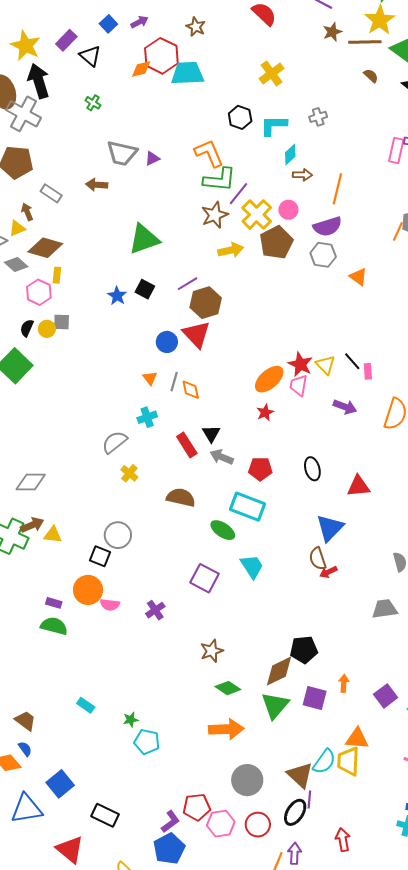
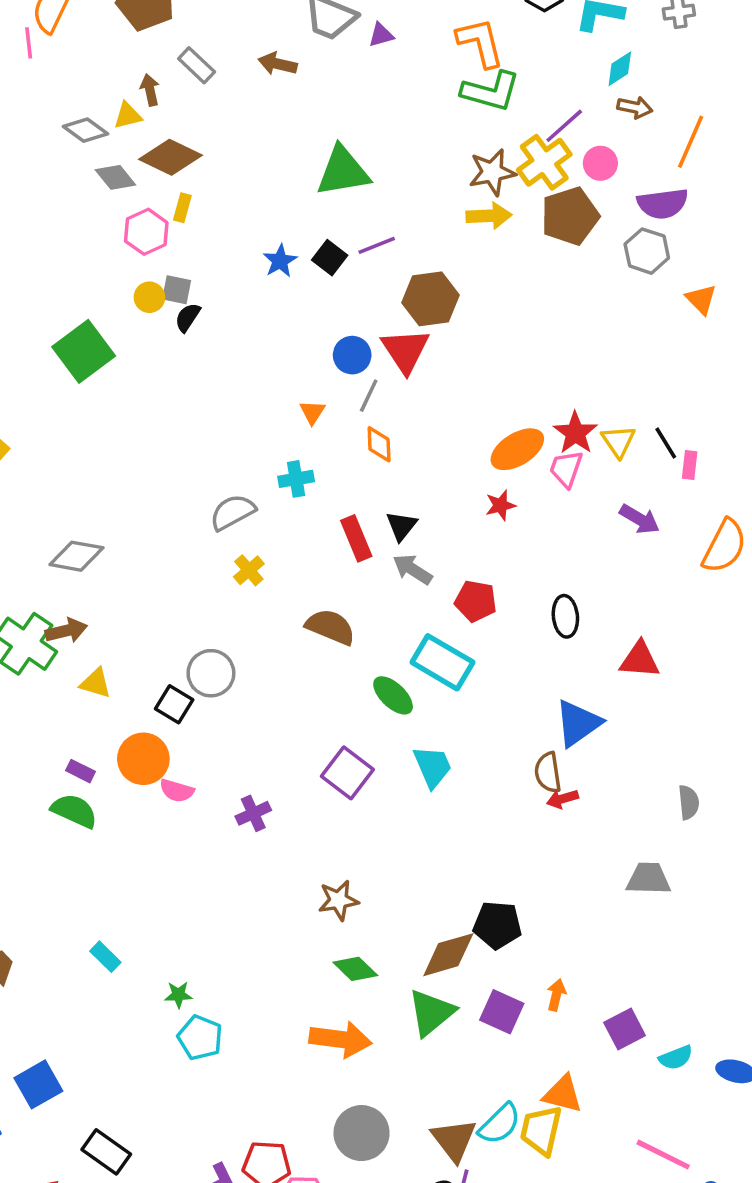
purple line: (238, 194) -> (564, 126), moved
brown star: (215, 215) -> (492, 172), moved
purple line: (188, 284) -> (377, 245), moved
black semicircle: (27, 328) -> (188, 317), moved
gray line: (174, 382) -> (369, 396), moved
yellow triangle: (53, 535) -> (96, 683), moved

